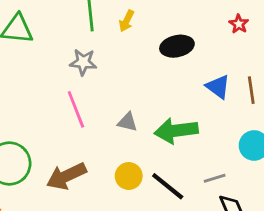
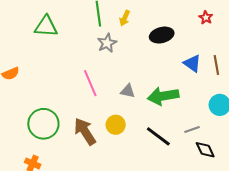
gray star: (83, 62) -> (107, 43), moved, turned -30
brown arrow: (66, 176) -> (85, 131), turned 84
yellow circle: (129, 176) -> (116, 125), moved

